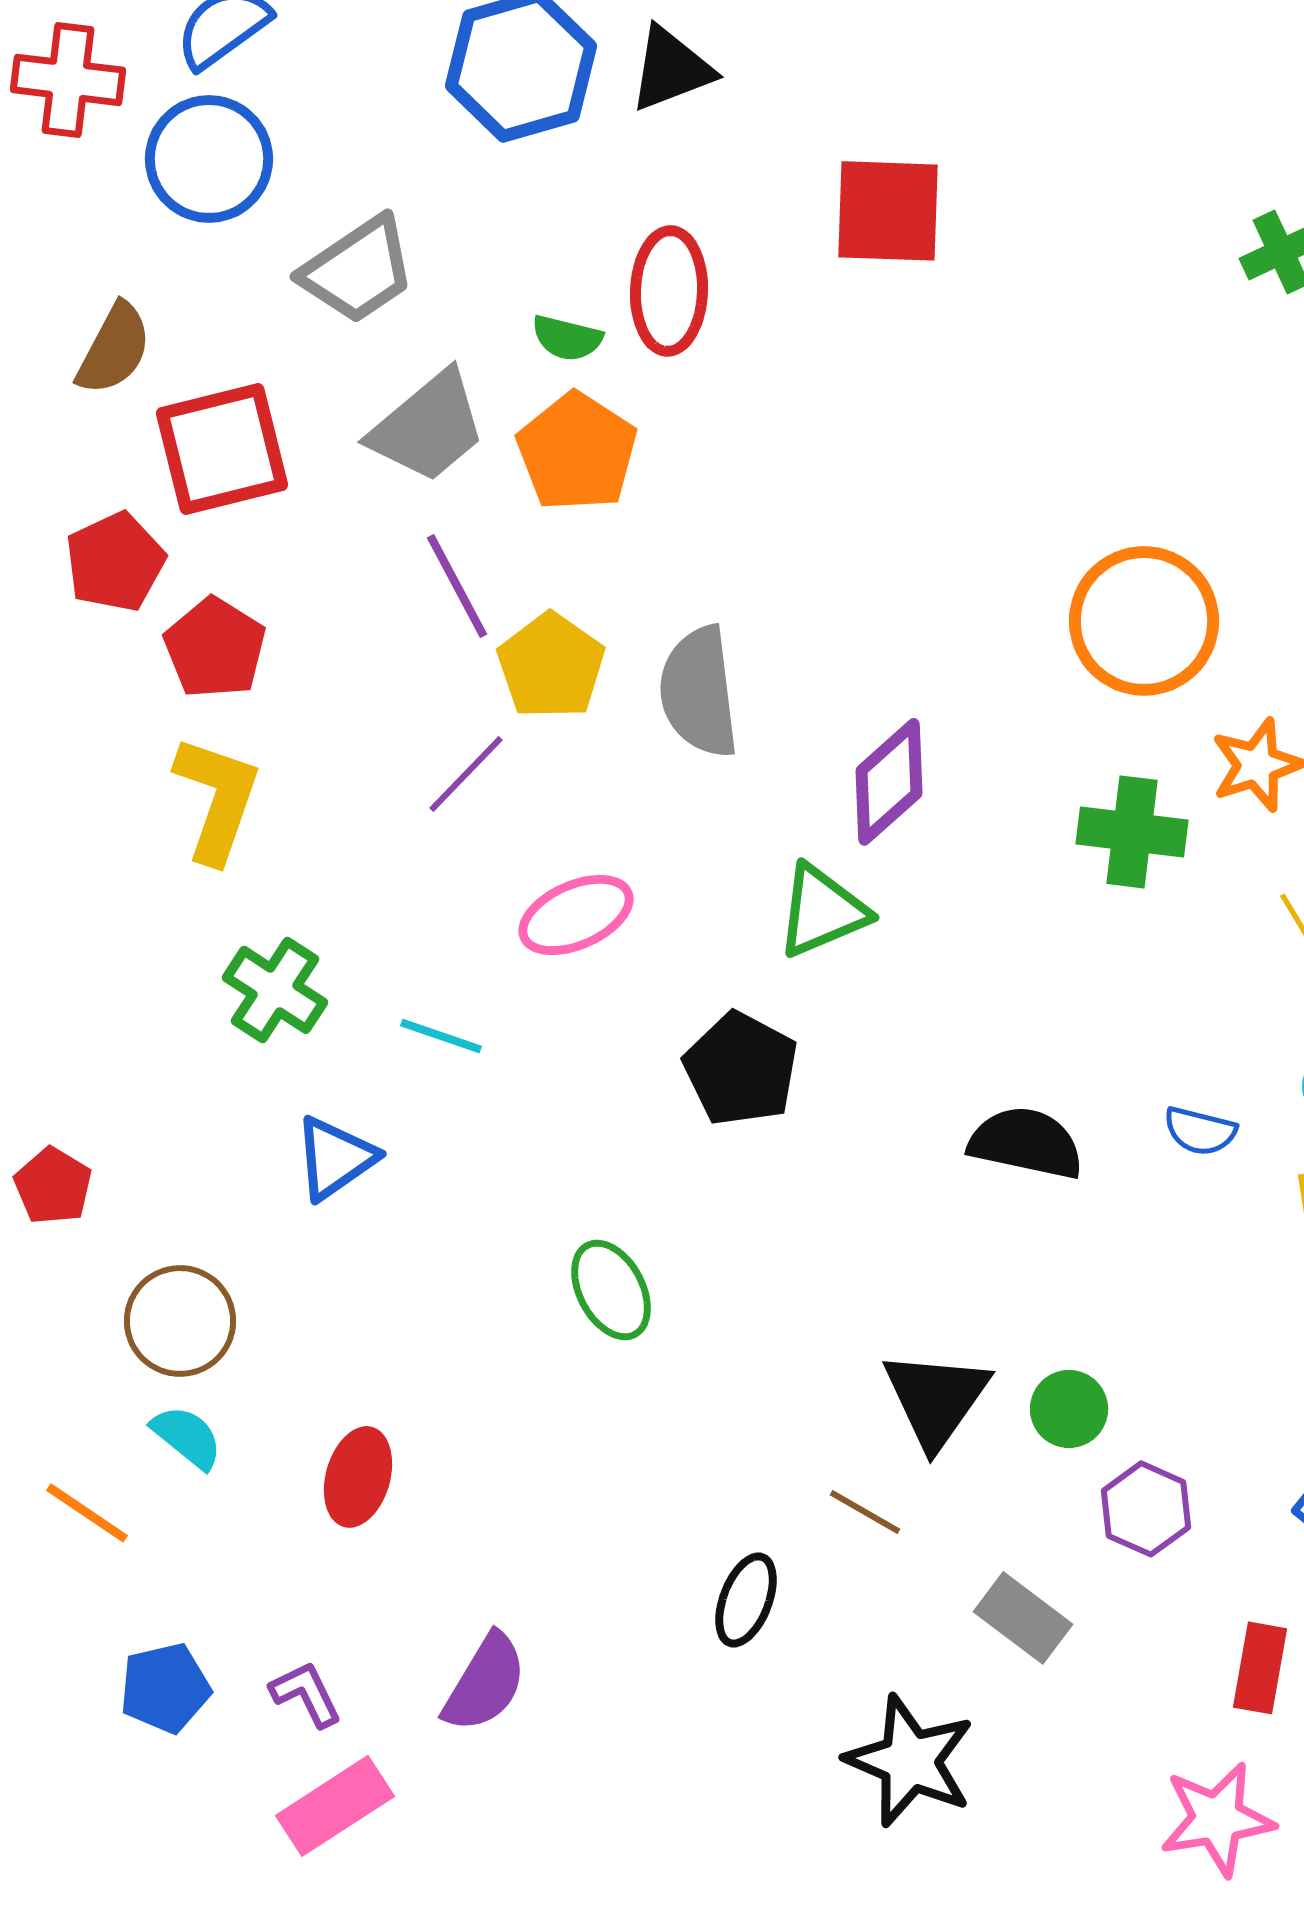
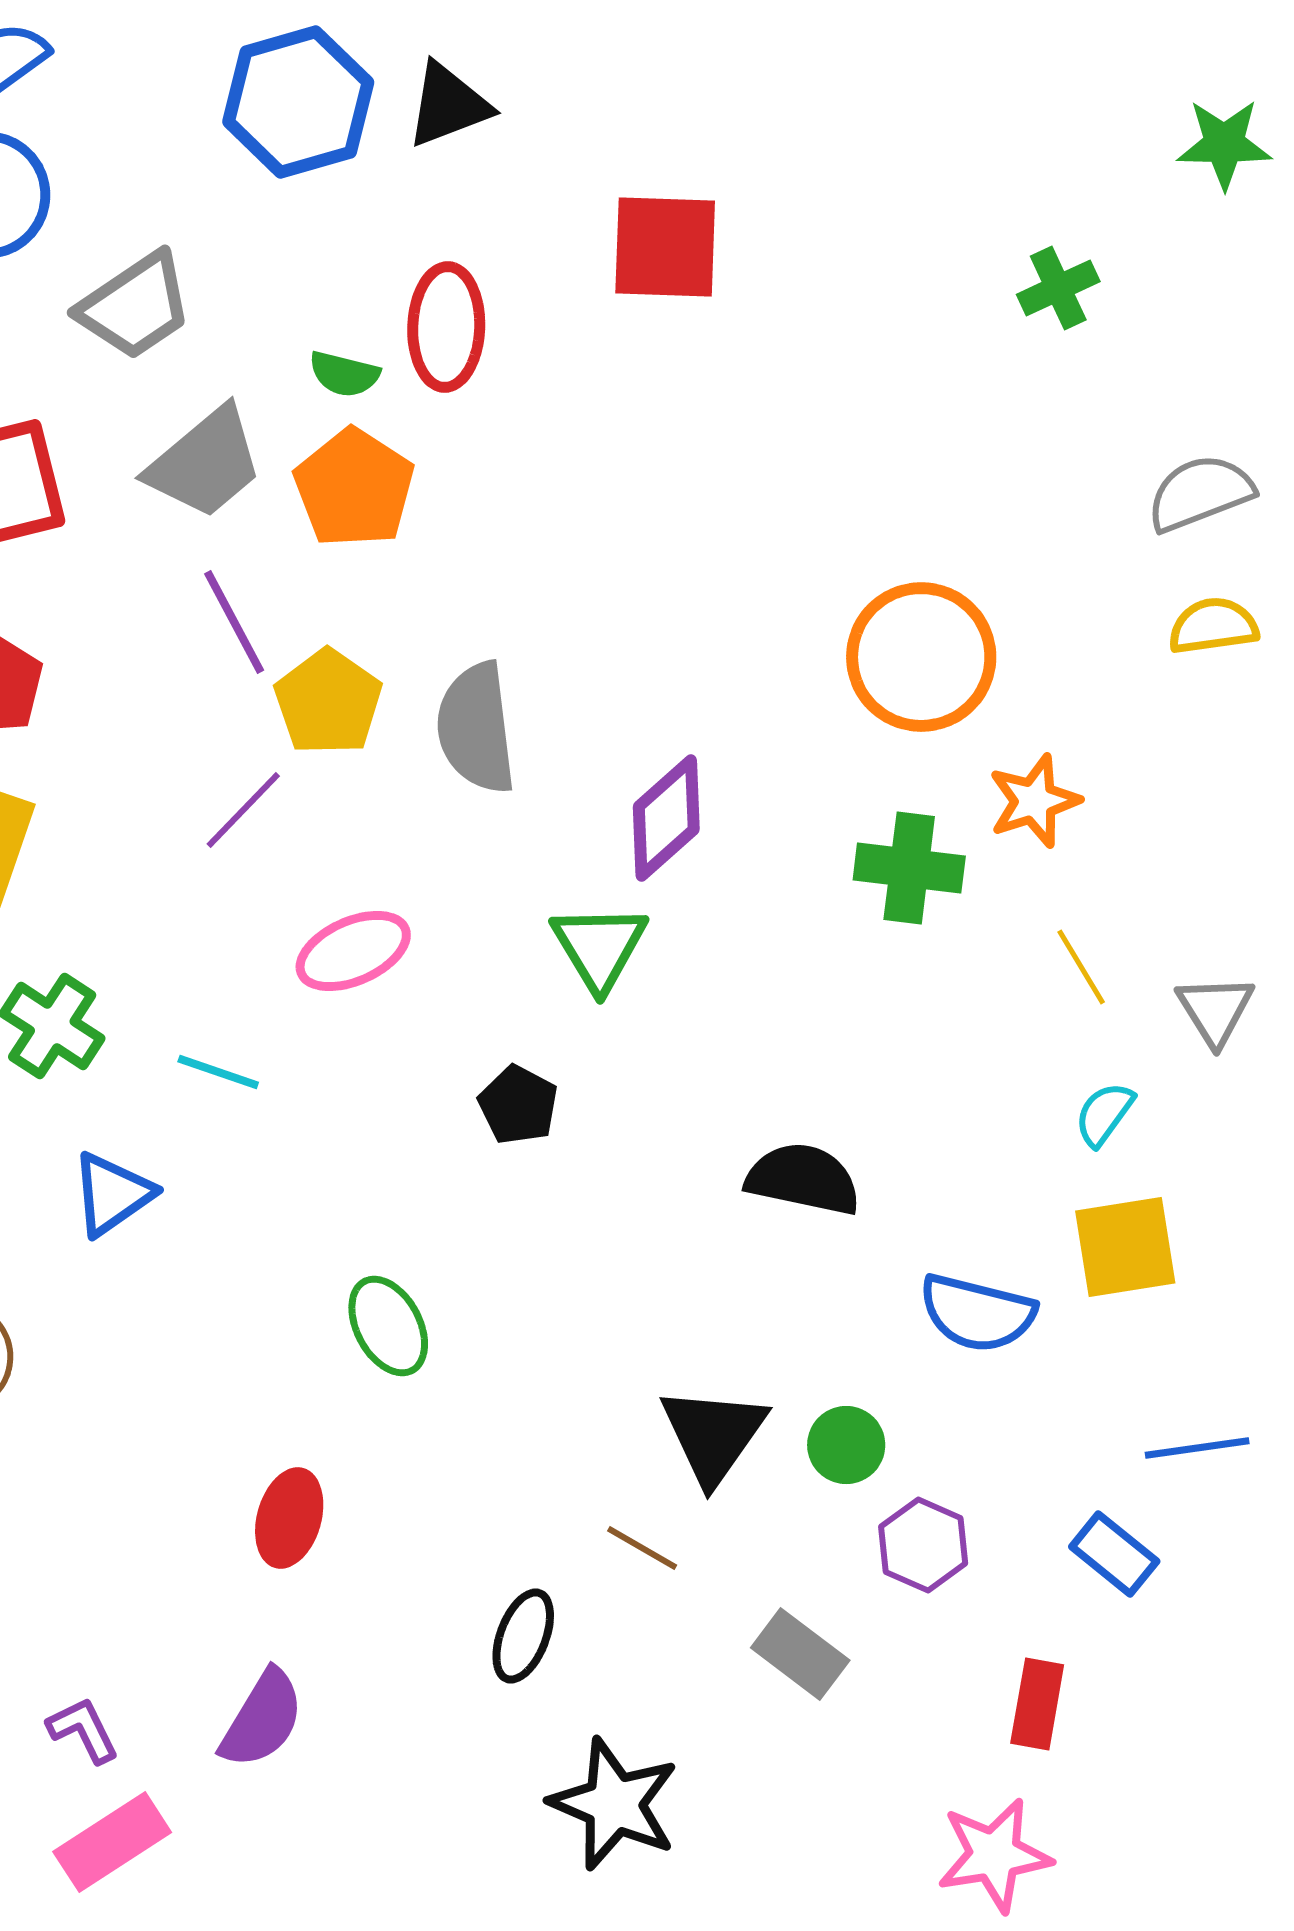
green triangle: (822, 911) -> (599, 947), turned -38
black pentagon: (741, 1069) -> (518, 1105), size x0.7
blue semicircle: (1200, 1131) -> (977, 1313), moved, size x1.6
red ellipse: (358, 1477) -> (289, 1518), moved
black star: (910, 1761) -> (614, 1804), moved

